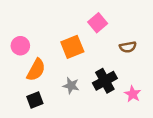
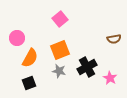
pink square: (98, 23) -> (60, 19), moved
orange square: (72, 47) -> (60, 50), moved
brown semicircle: (128, 47) -> (114, 39), moved

